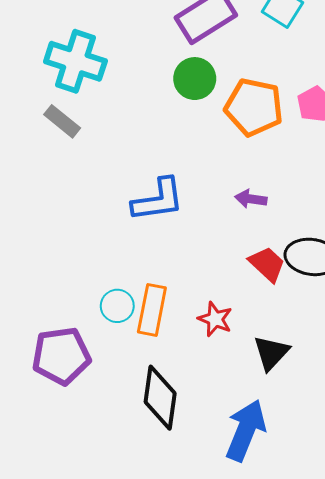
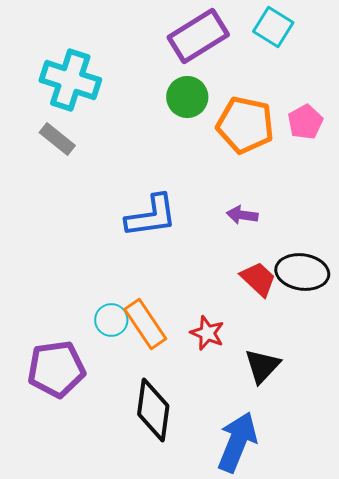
orange rectangle: (152, 310) -> (145, 324), turned -45

